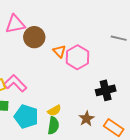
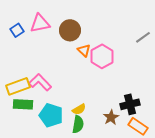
brown circle: (34, 37) -> (70, 30), moved
gray line: (119, 38) -> (143, 37), turned -49
black cross: (106, 90) -> (130, 104), moved

